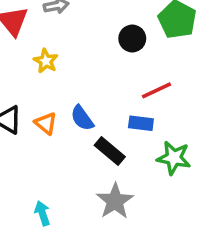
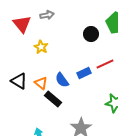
blue rectangle: (141, 123) -> (84, 73), moved, turned -32
black rectangle: (110, 151) -> (53, 99), moved

